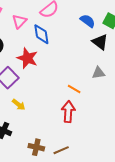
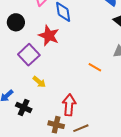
red arrow: (68, 112) -> (69, 105), moved

